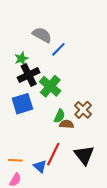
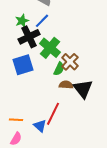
blue line: (58, 49) -> (42, 21), moved
brown cross: (83, 110) -> (70, 62), moved
green semicircle: (59, 116) -> (59, 69), moved
black triangle: (84, 155) -> (83, 89), moved

